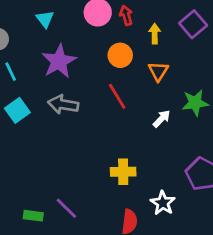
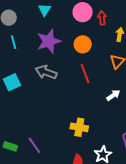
orange circle: (120, 55) -> (83, 44), moved
cyan square: (17, 110) -> (12, 82), moved

